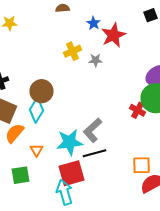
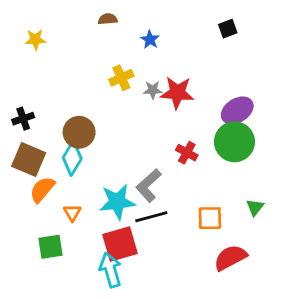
red star: (114, 35) -> (177, 93), moved, turned 30
red cross: (138, 110) -> (187, 153), moved
orange square: (142, 165) -> (210, 218), moved

